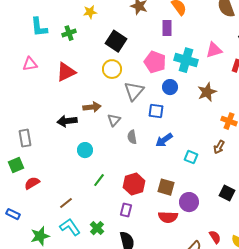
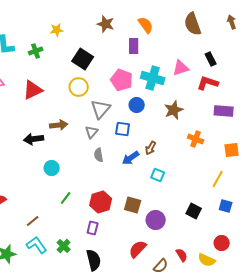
gray triangle: (114, 120) -> (92, 132), moved
brown arrow: (219, 147) -> (151, 148), moved
red semicircle: (168, 217) -> (138, 249), moved, turned 132

